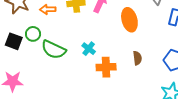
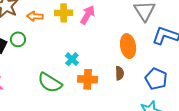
orange ellipse: (129, 20) -> (128, 46), moved
green semicircle: (54, 50) -> (50, 83), moved

